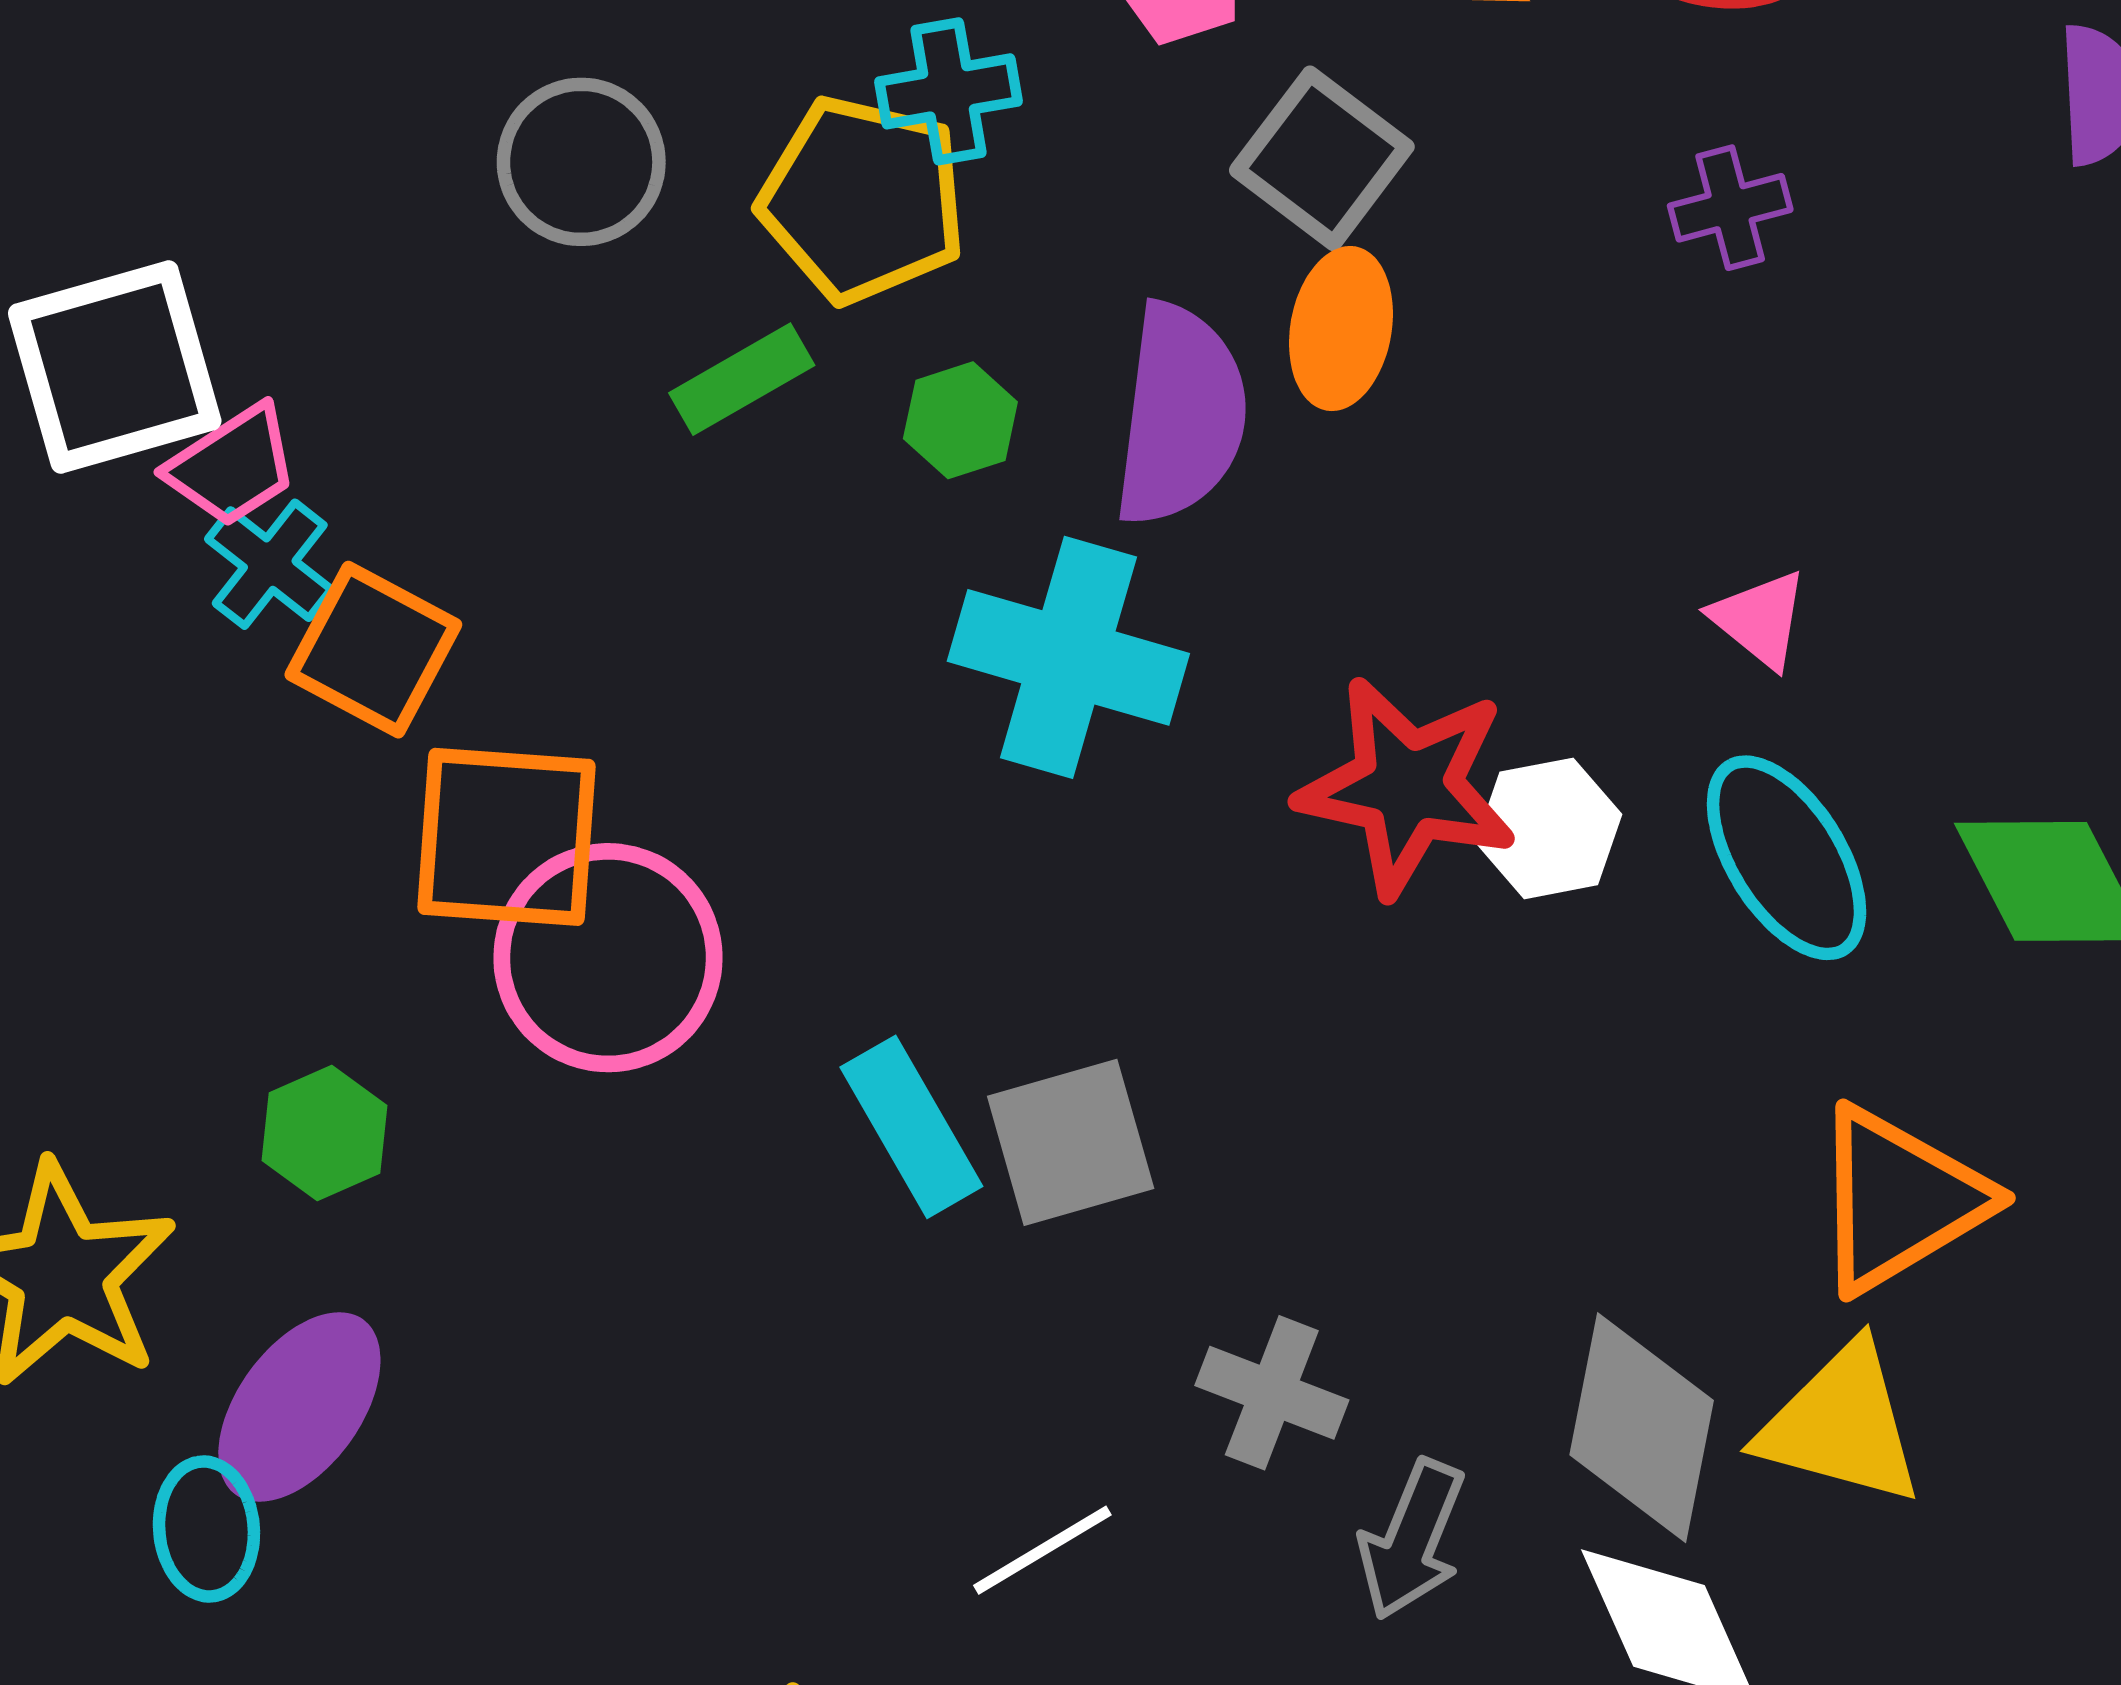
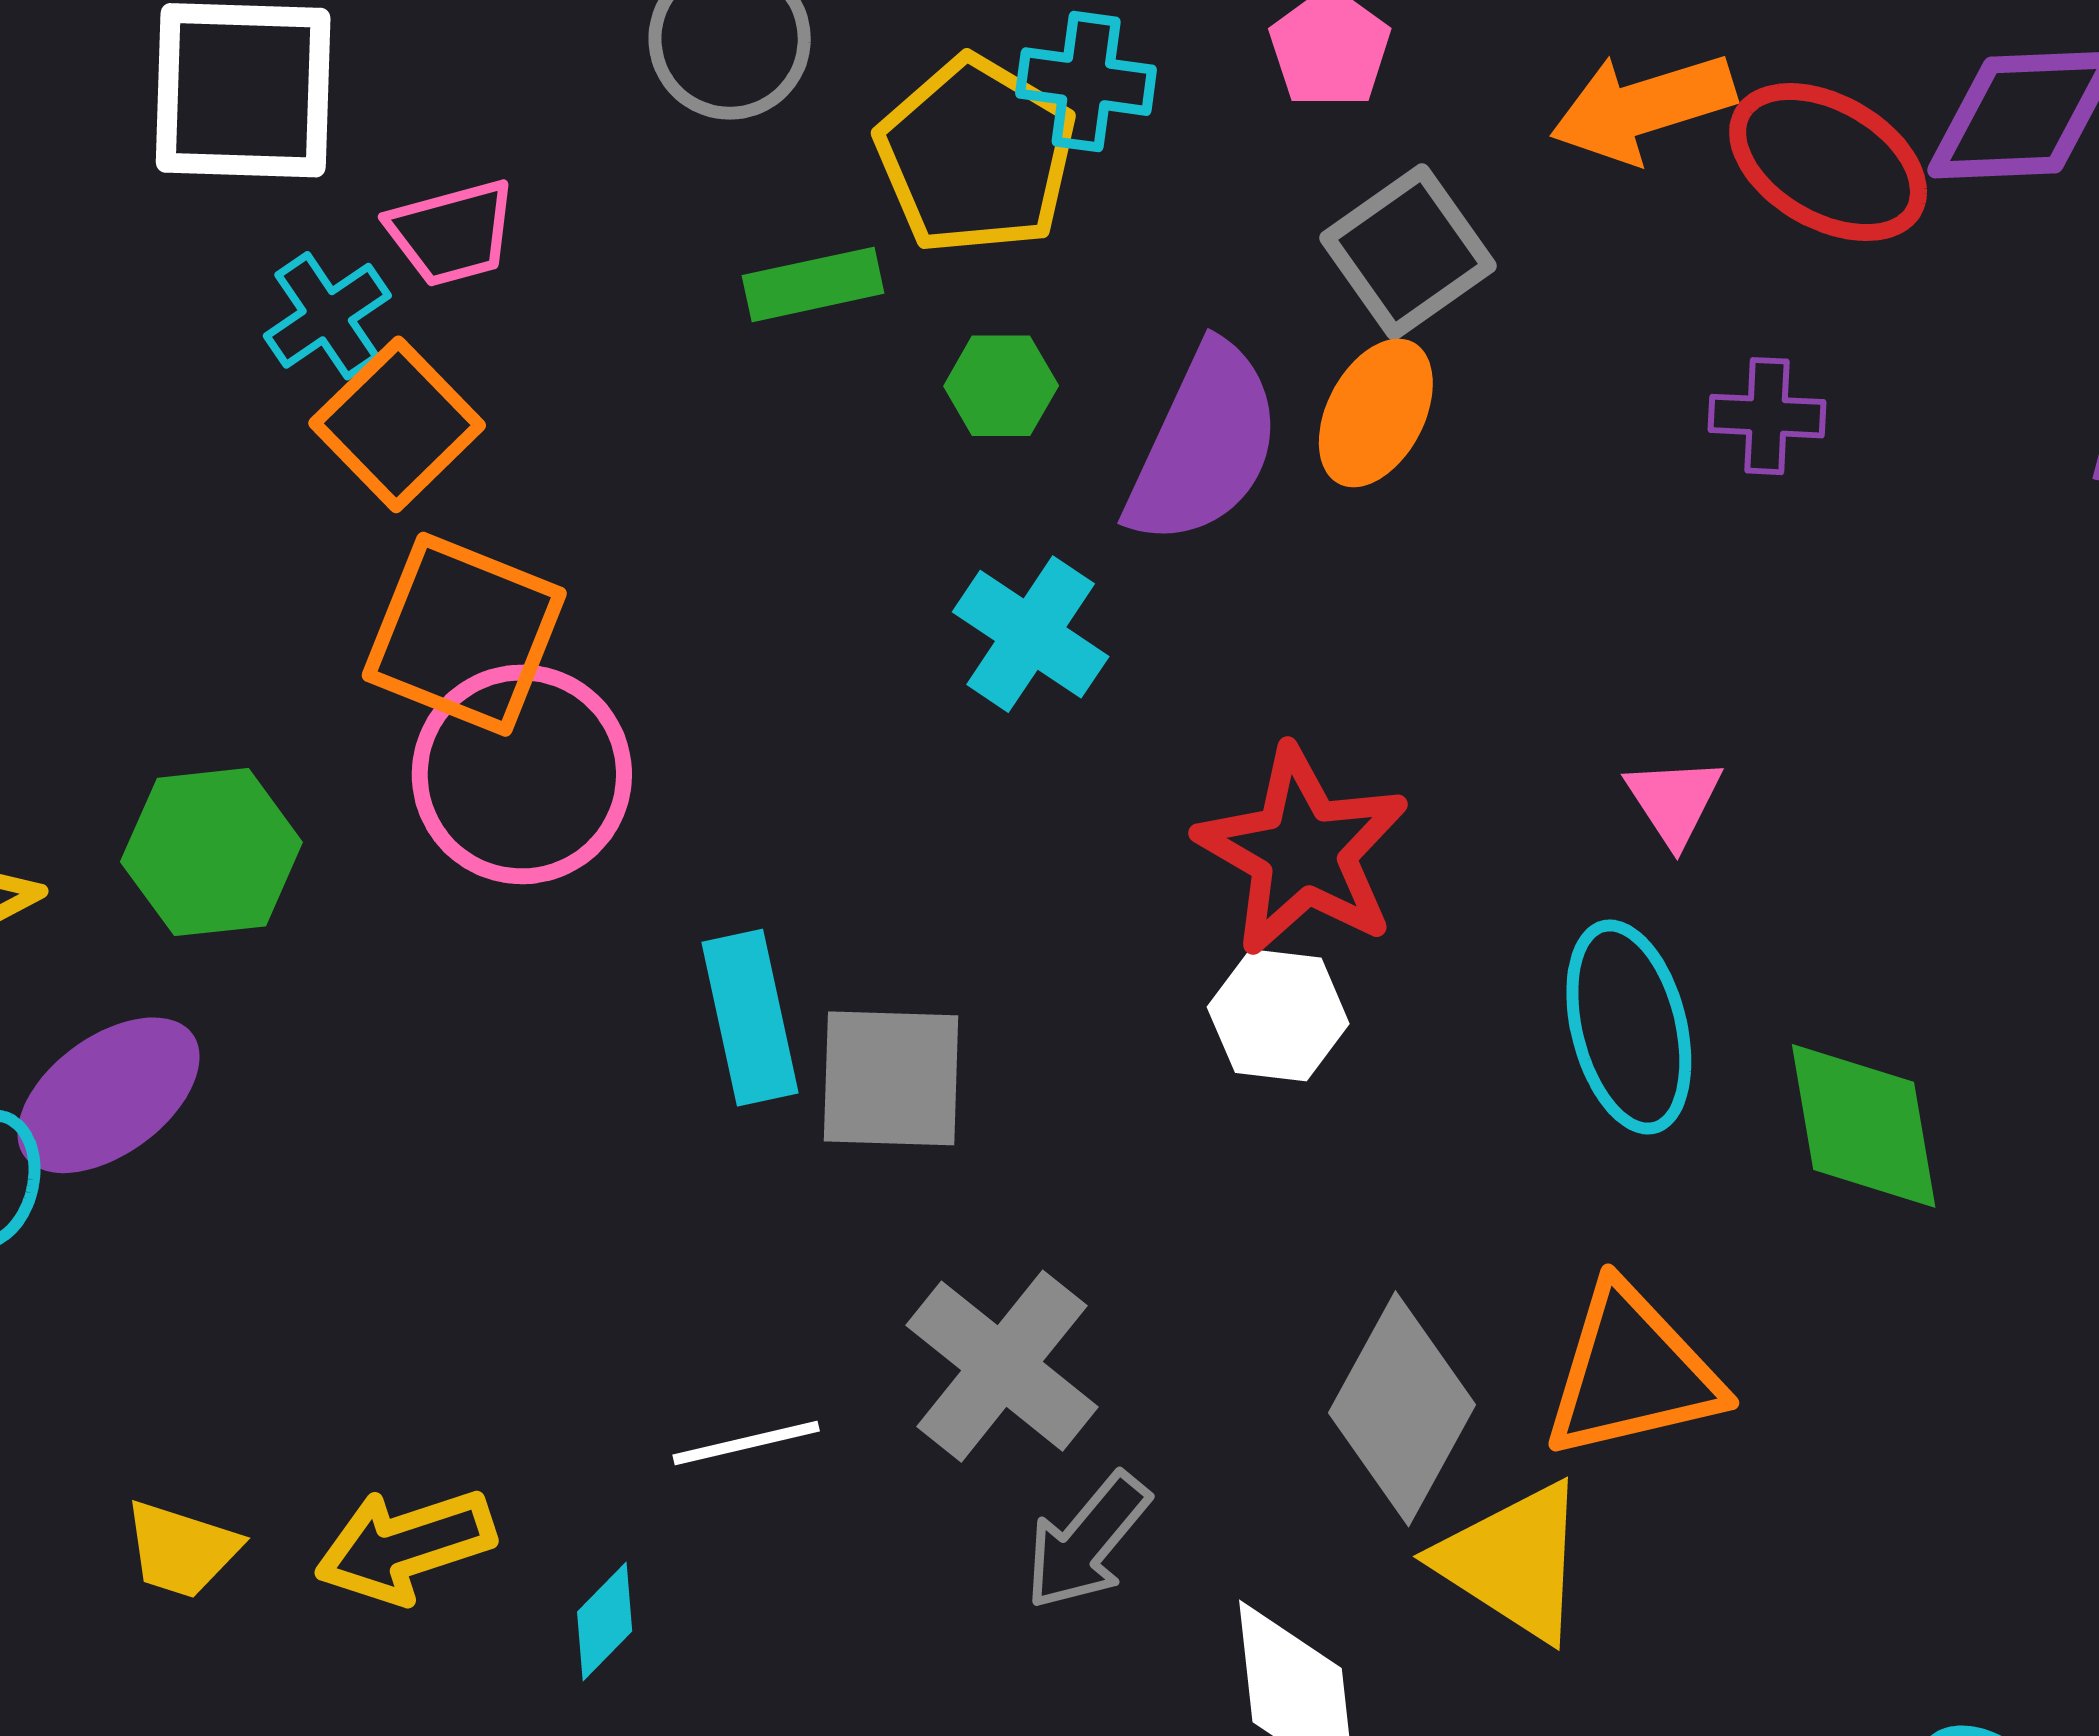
pink trapezoid: (232, 466) -> (452, 233), moved
cyan cross: (1068, 657) -> (1031, 634), size x0.7
white hexagon: (1549, 828) -> (1278, 1015), moved
green hexagon: (325, 1133) -> (211, 852), size x1.4
gray cross: (1272, 1393) -> (1002, 1366), size x1.4
gray diamond: (1642, 1428) -> (1402, 1409), moved

